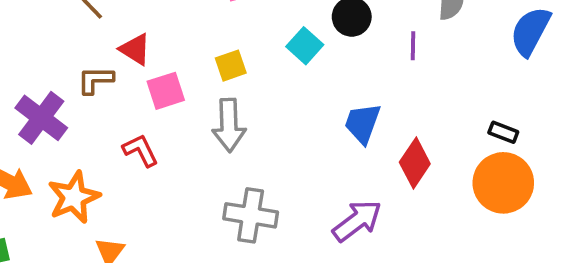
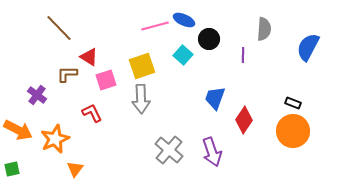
yellow square: (231, 66) -> (142, 66), size x1.5
purple cross: (41, 118) -> (37, 95), size x0.7
gray cross: (251, 215) -> (169, 150), moved, turned 32
purple arrow: (357, 221) -> (212, 152), turned 108

